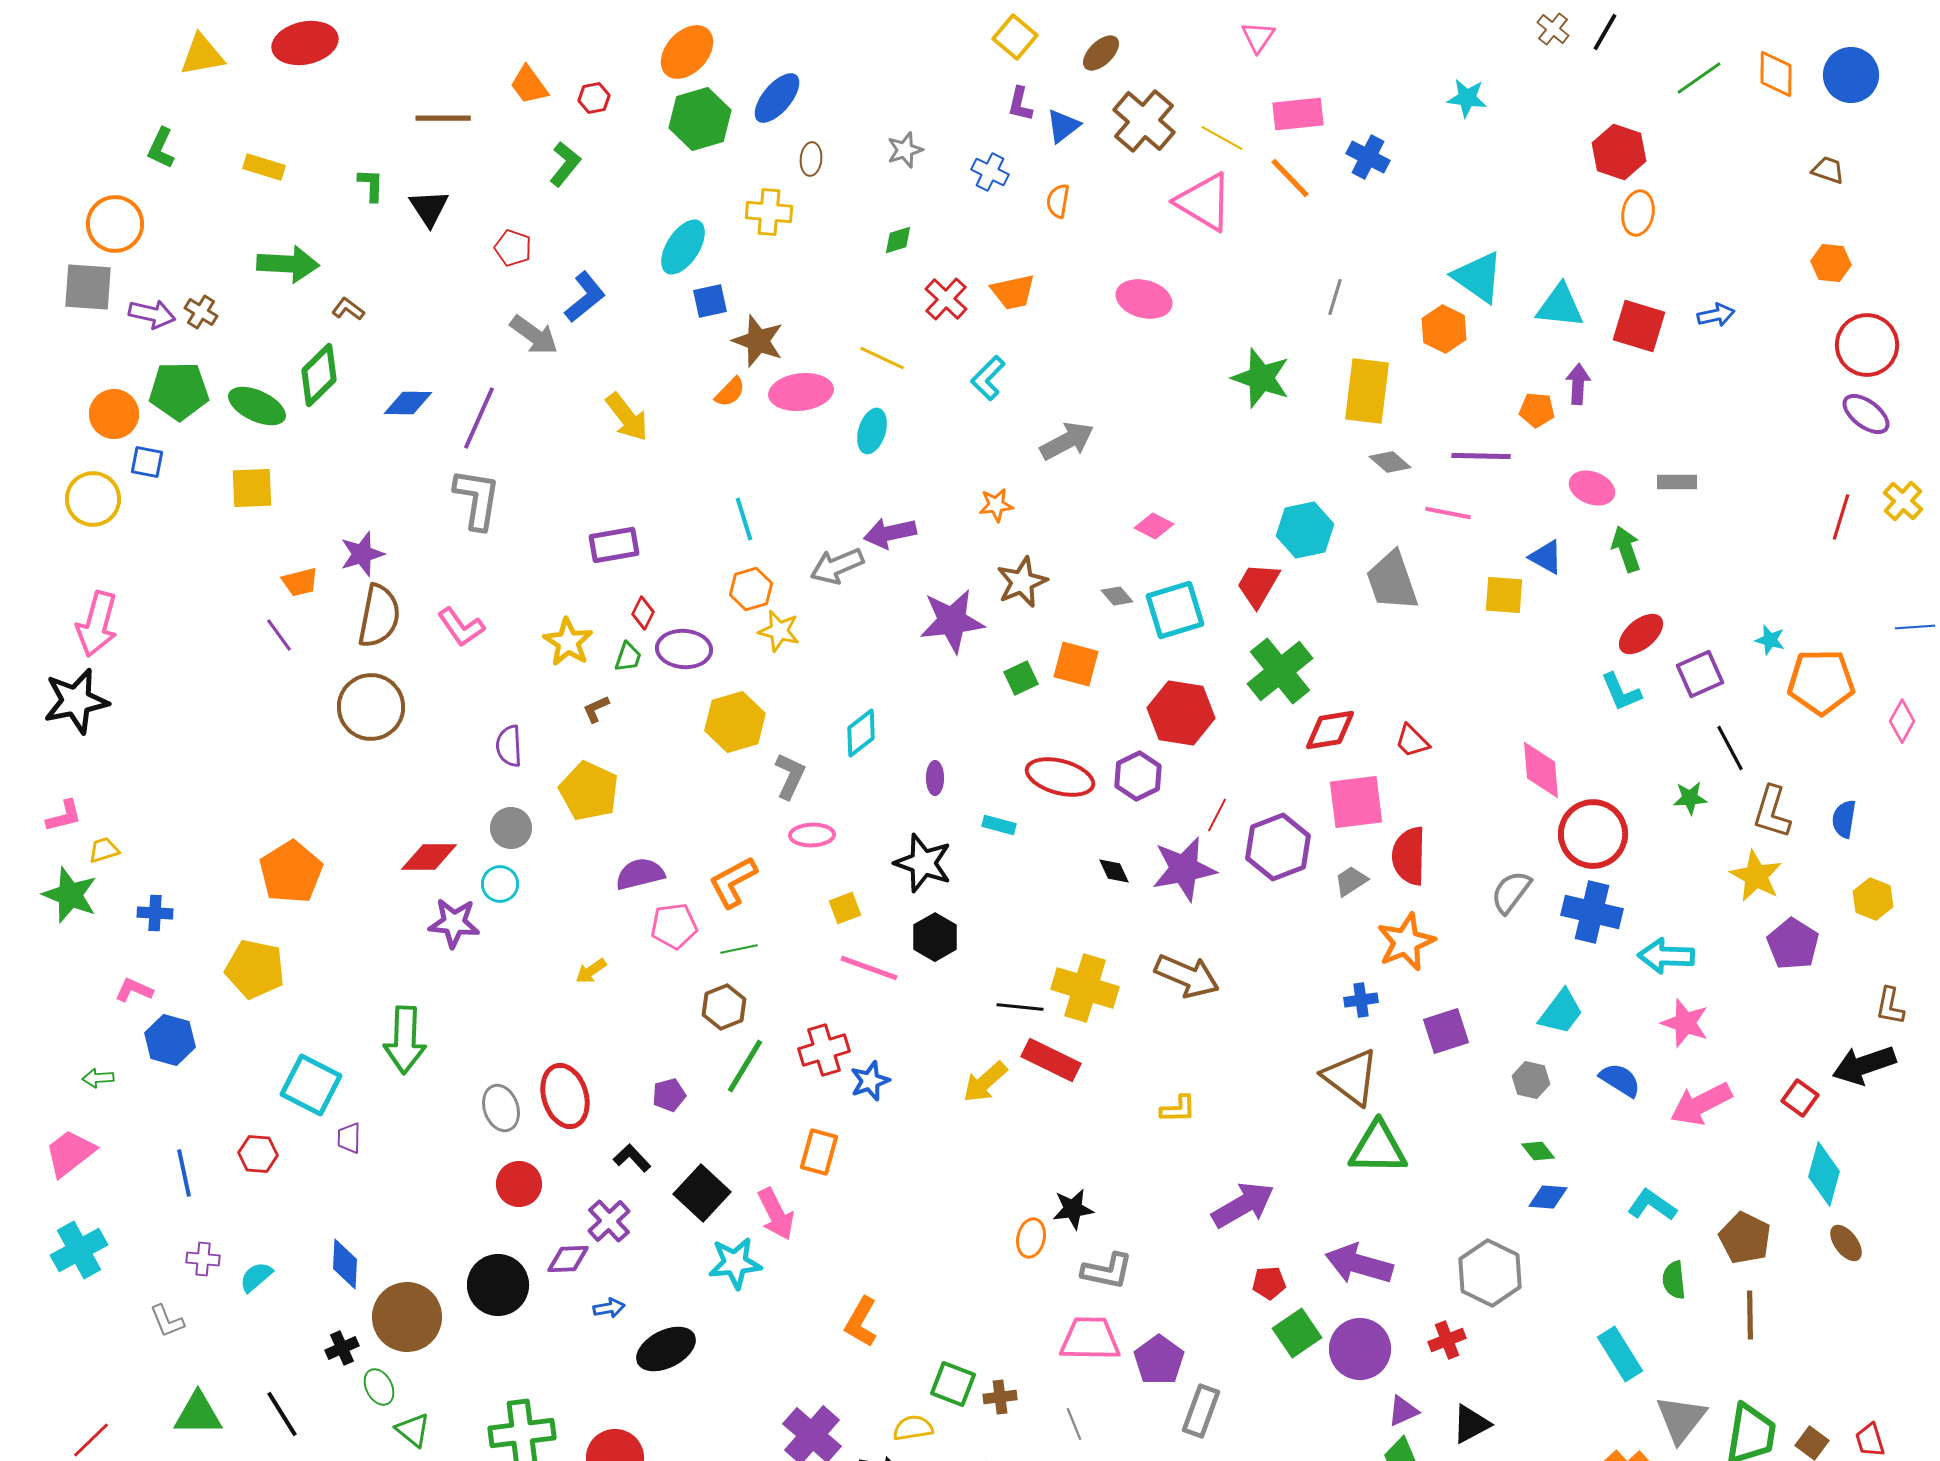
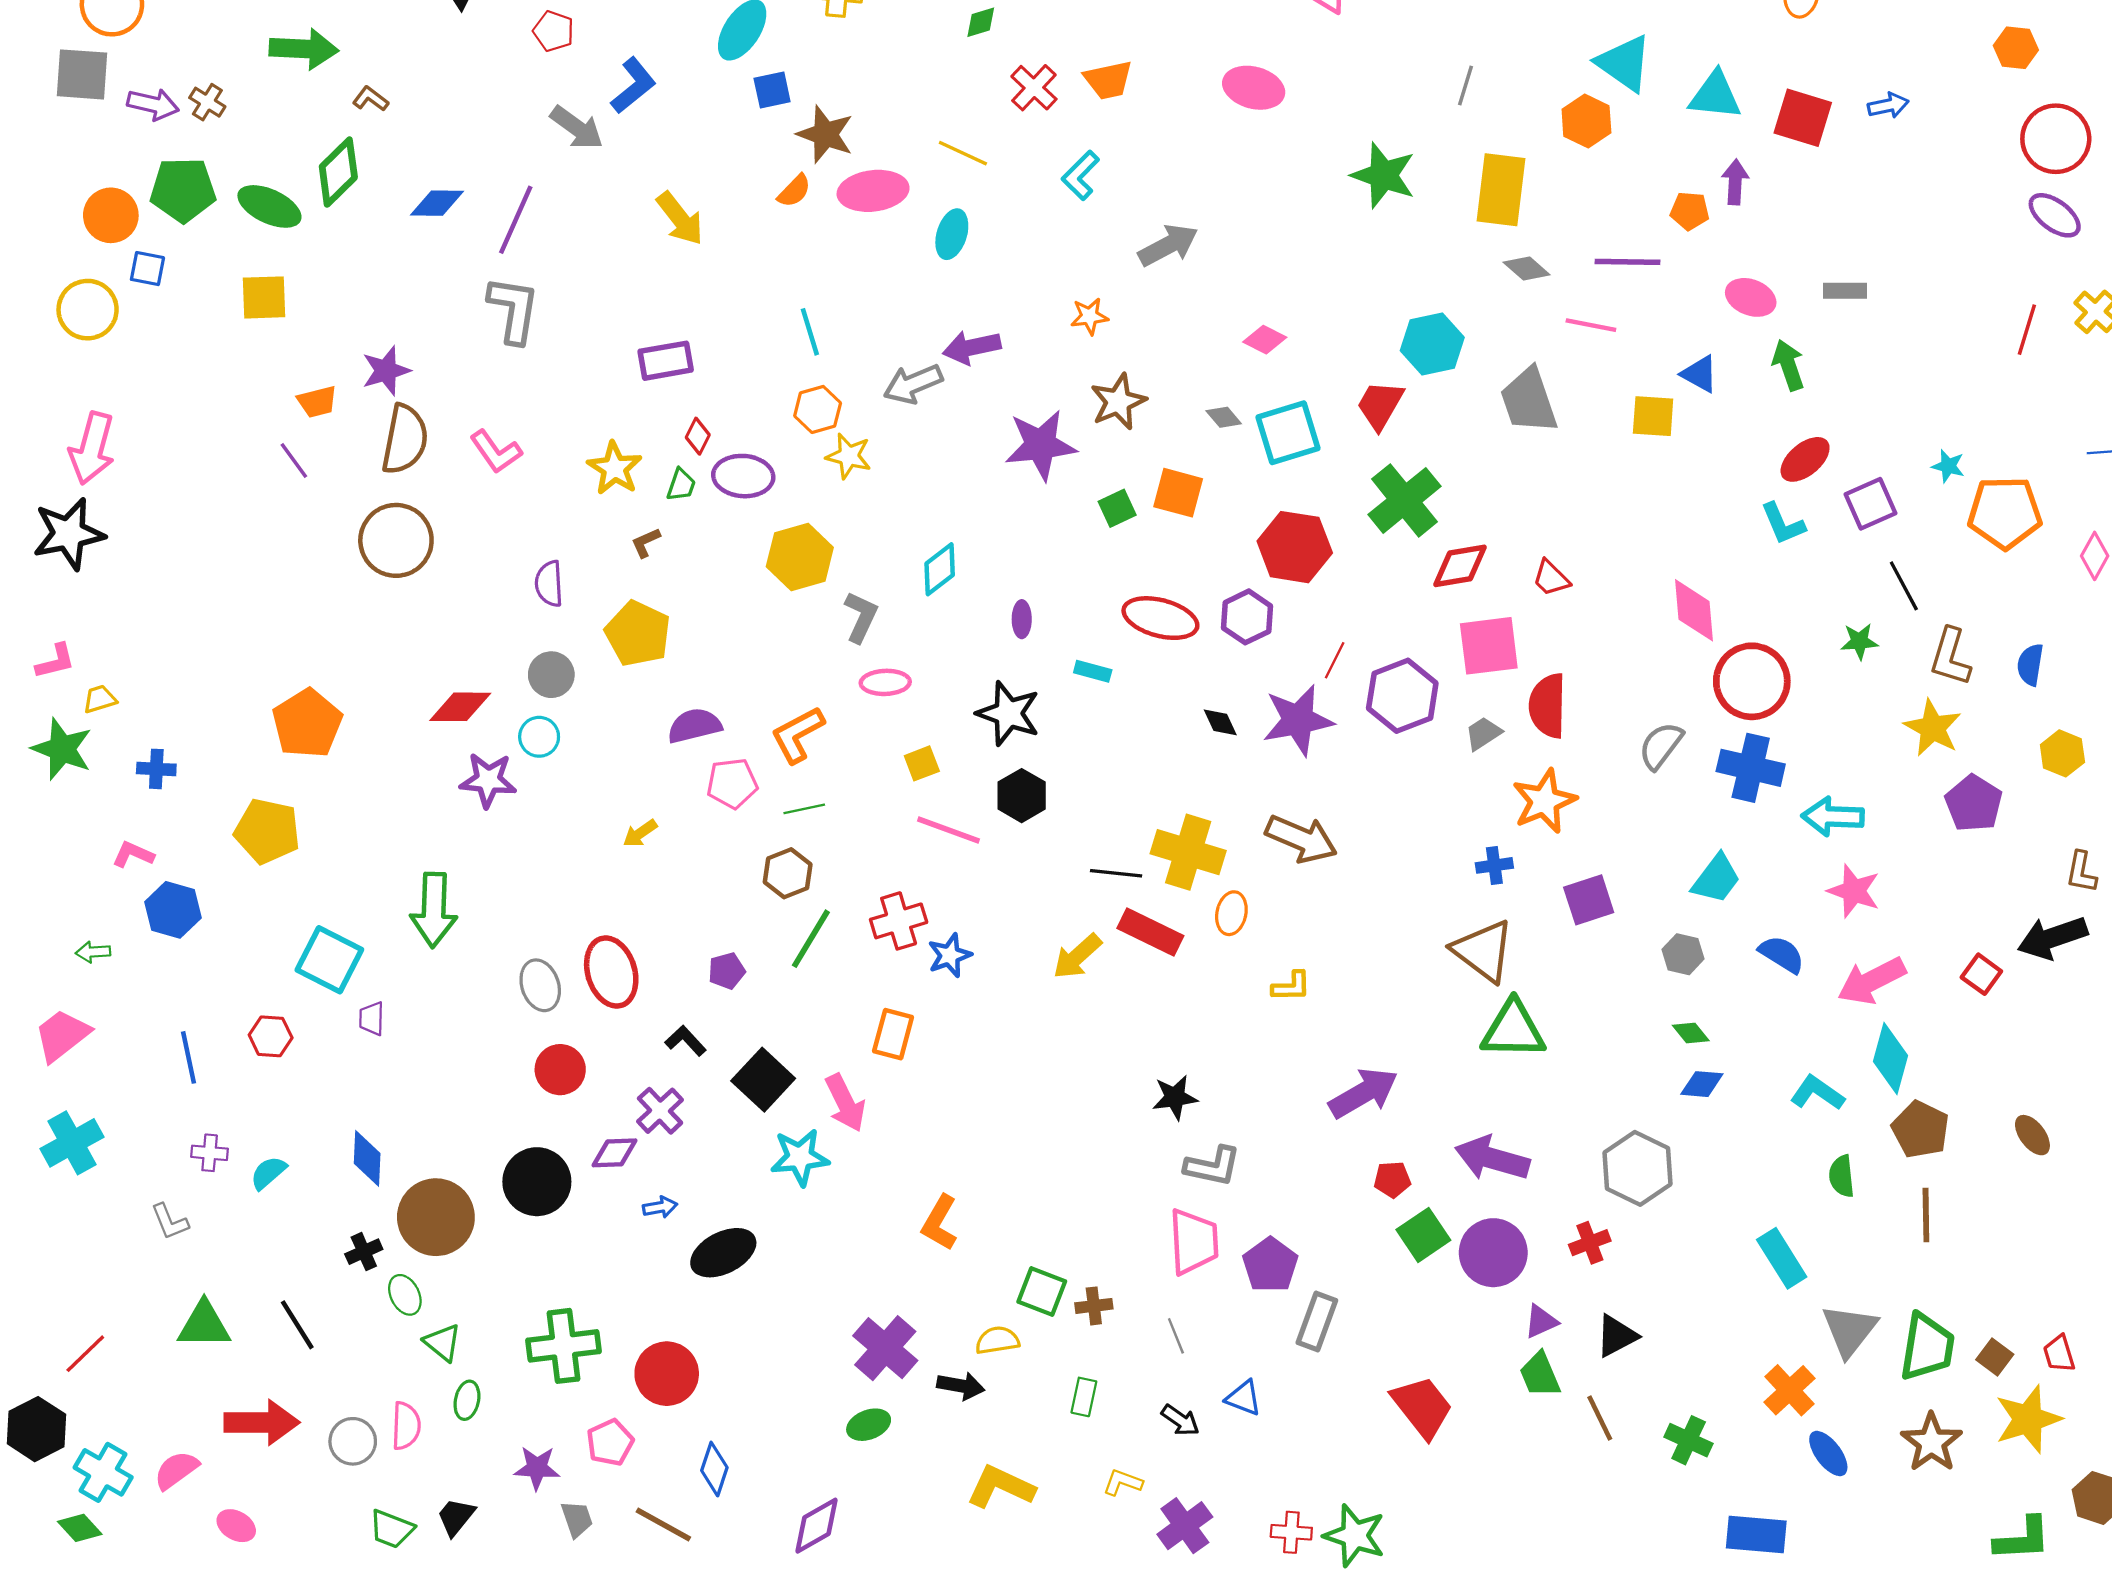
cyan diamond: (1824, 1174) -> (1890, 1059), moved
orange ellipse: (1031, 1238) -> (1231, 913), moved
pink trapezoid: (1090, 1339) -> (1194, 1242), turned 86

